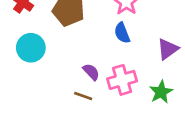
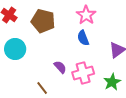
brown line: (83, 96) -> (42, 88), moved, turned 32

